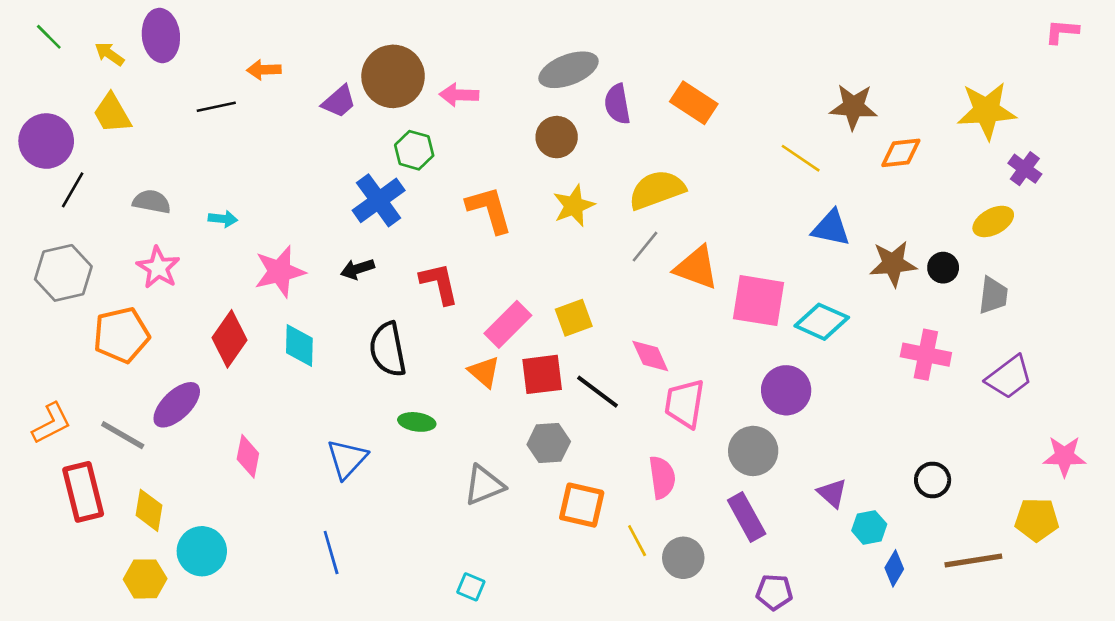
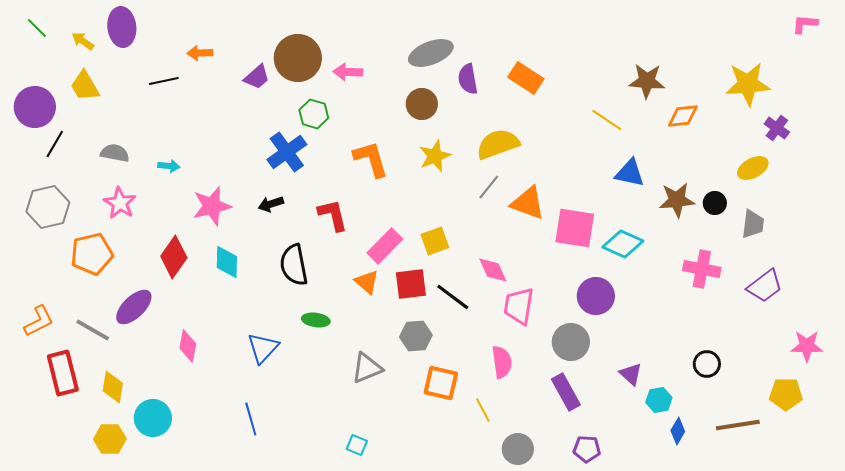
gray circle: (683, 558) -> (518, 449), moved

